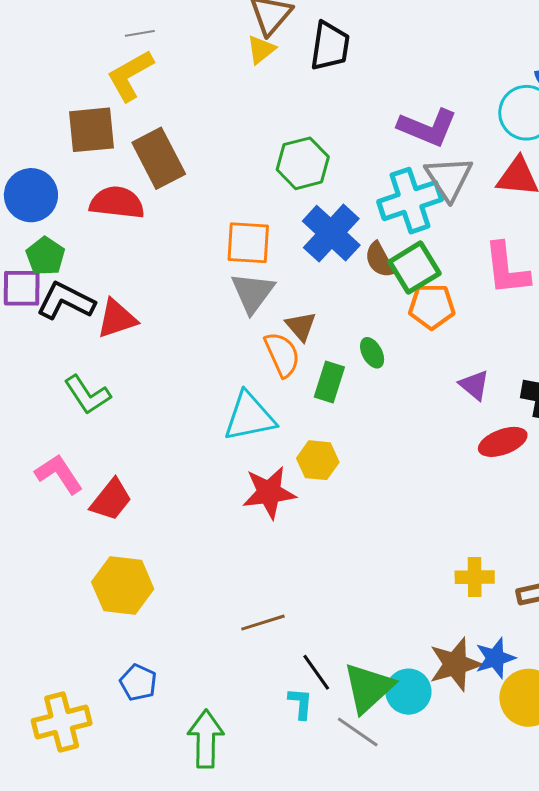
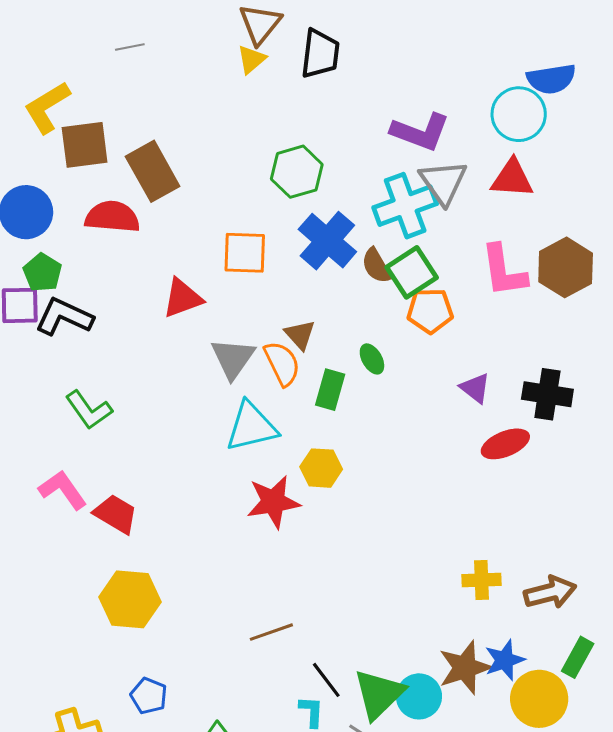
yellow L-shape: (130, 75) -> (47, 107), moved
gray triangle: (253, 293) -> (233, 358), moved
red triangle: (117, 319) -> (182, 298), moved
red trapezoid: (111, 500) -> (116, 514), turned -96

